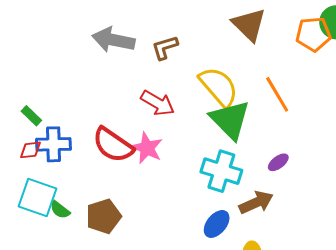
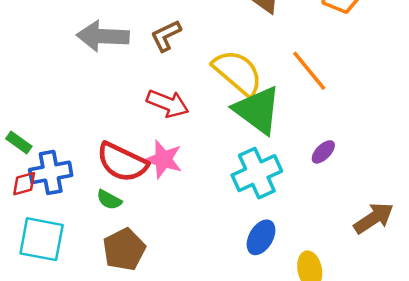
cyan cross: (221, 171) -> (257, 173), turned -33
brown arrow: (256, 203) -> (374, 218), moved
green semicircle: (60, 210) -> (109, 200), moved

